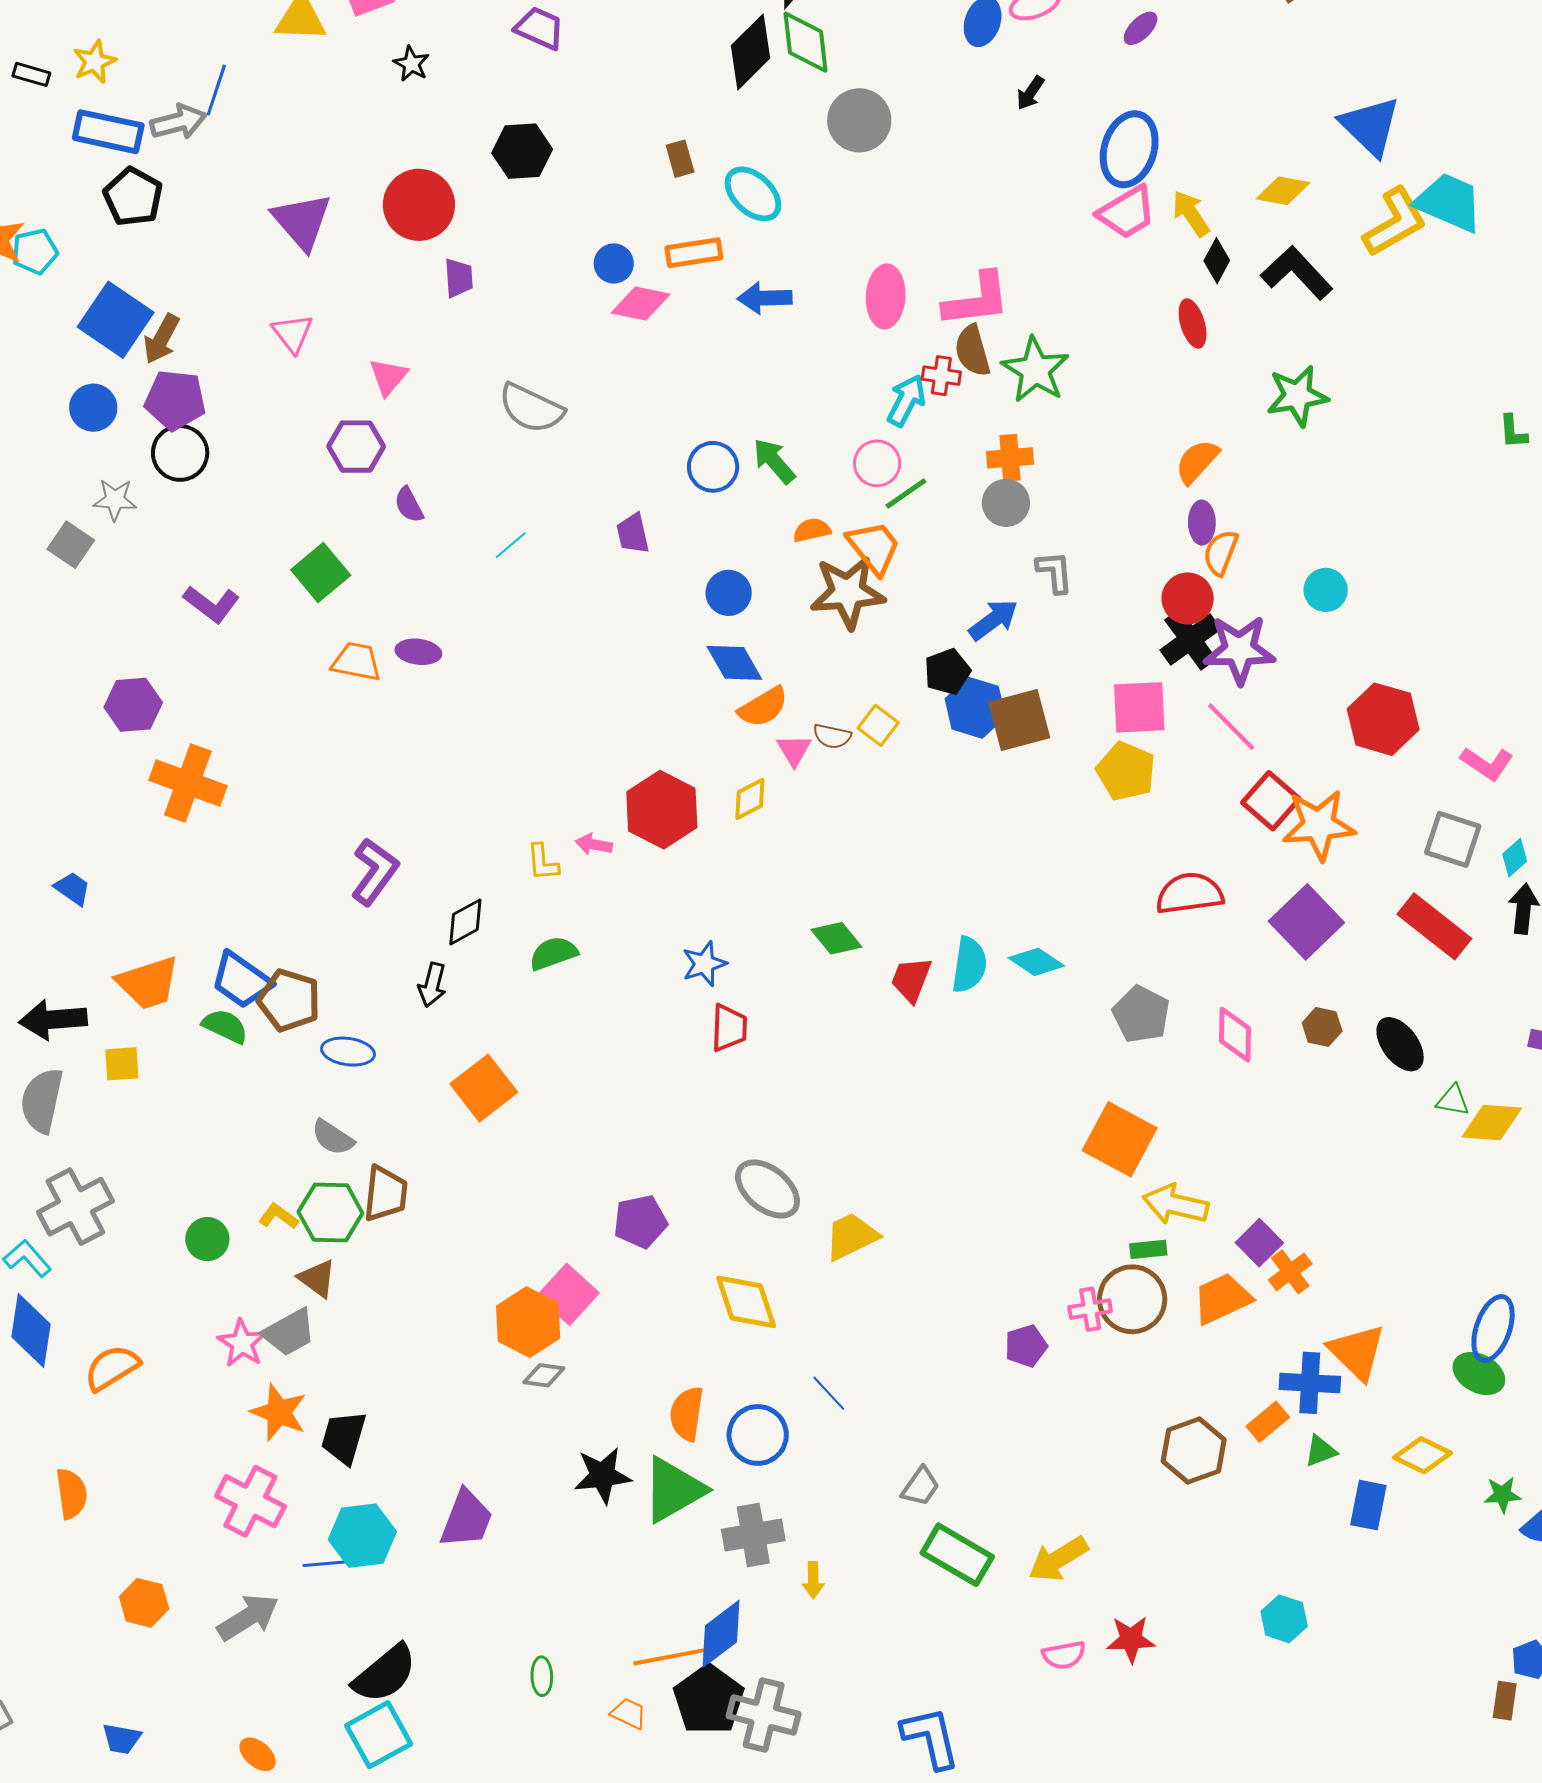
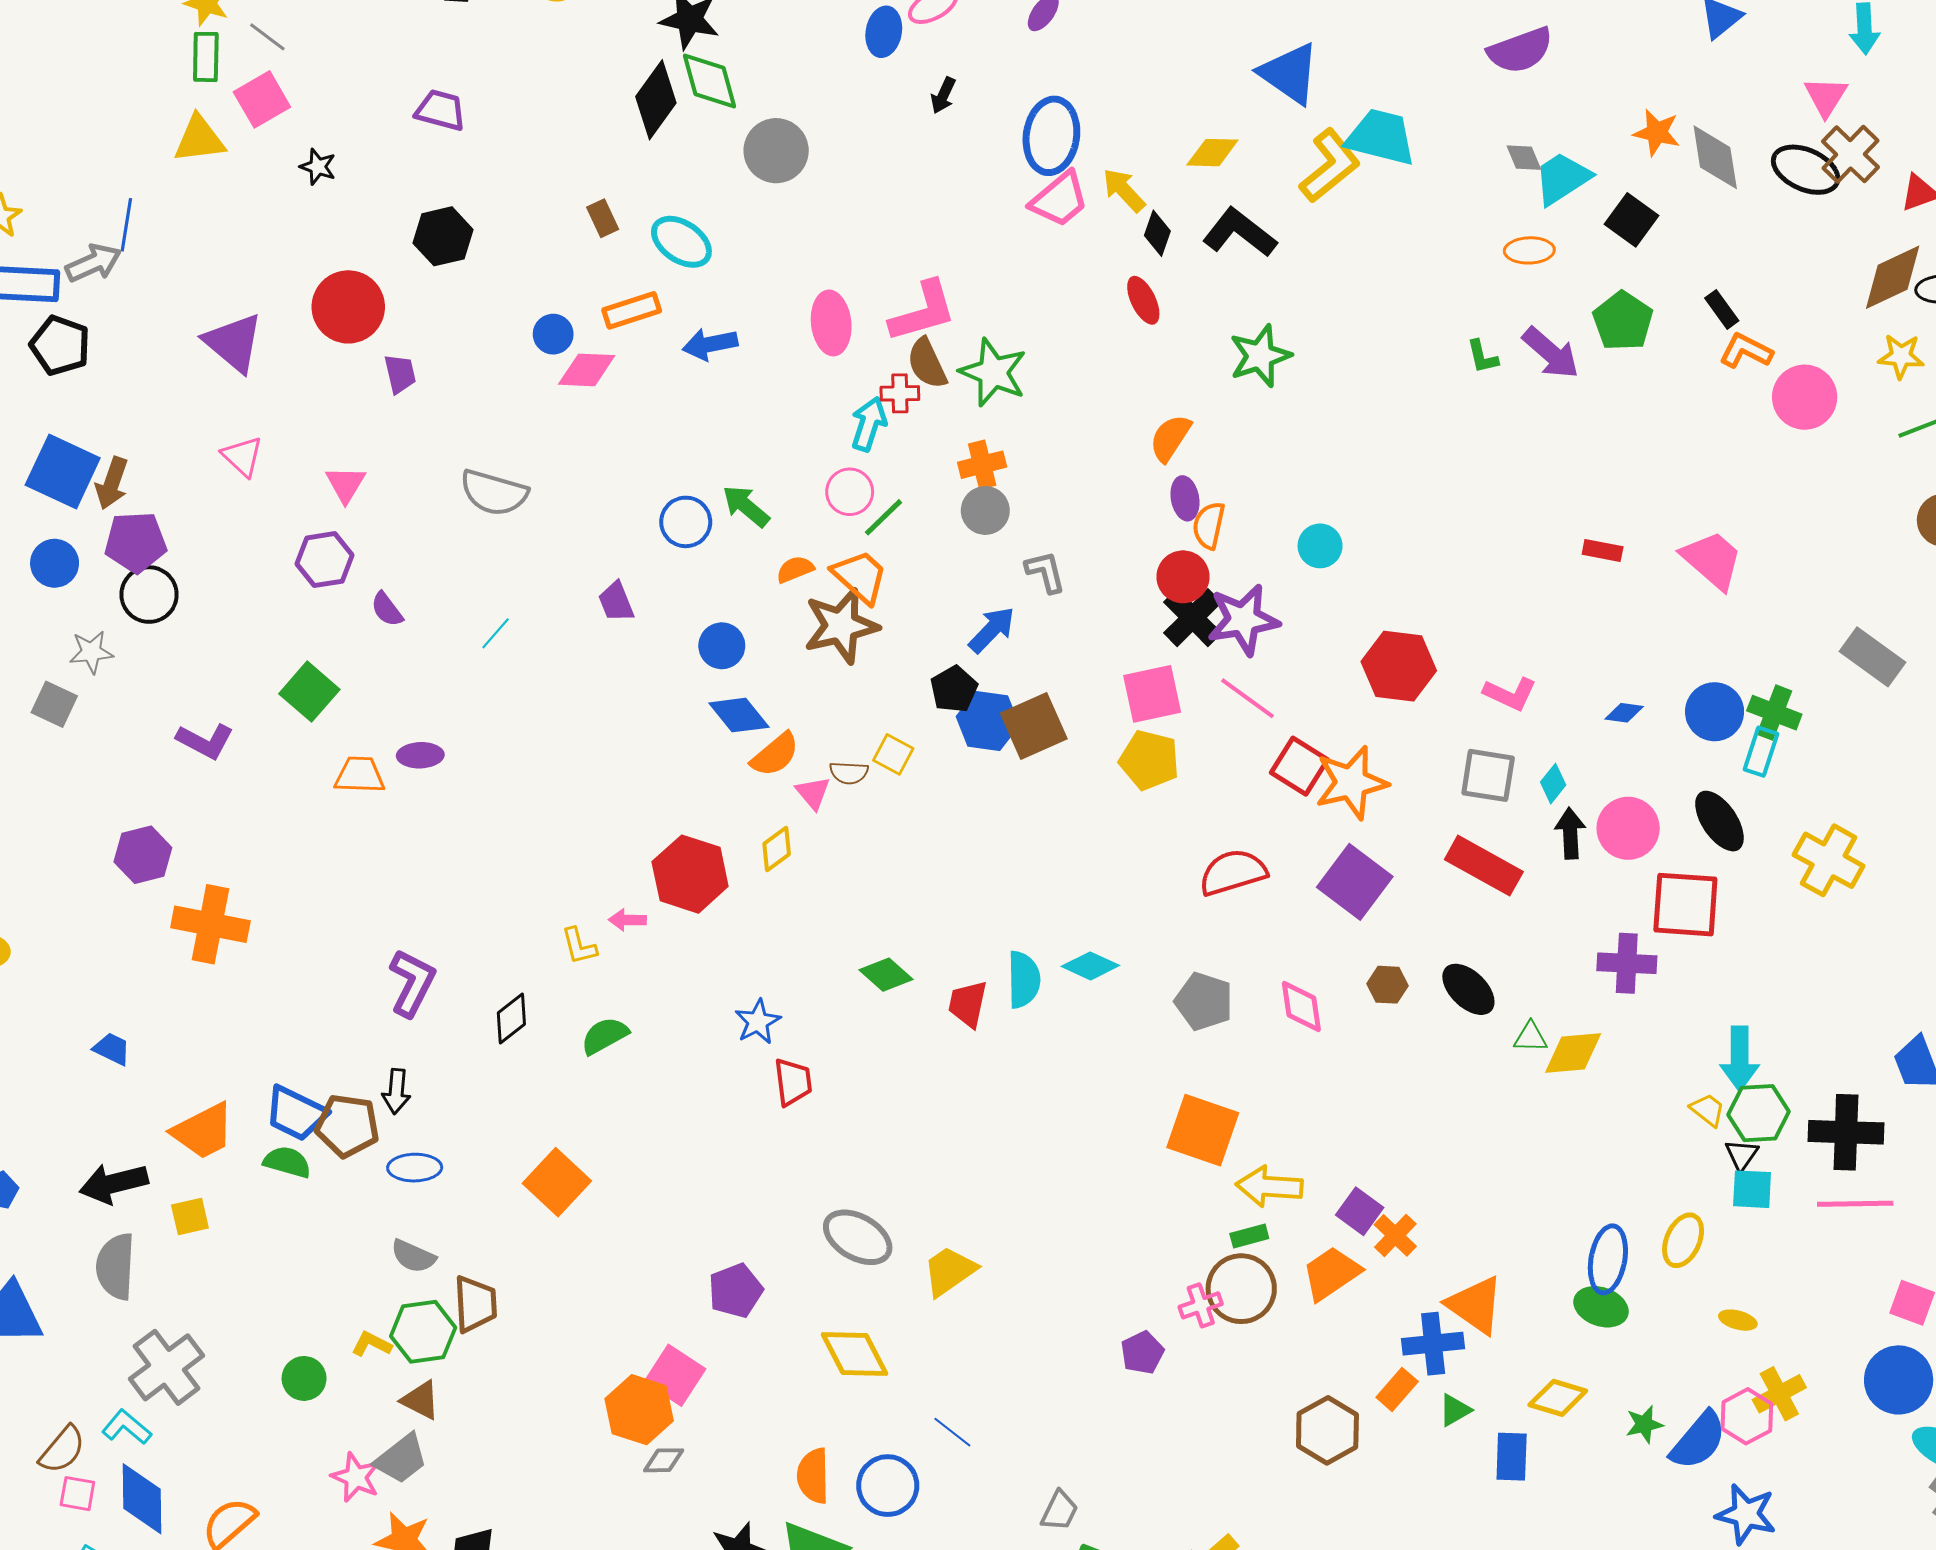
black arrow: (432, 985) -> (396, 1091), moved

